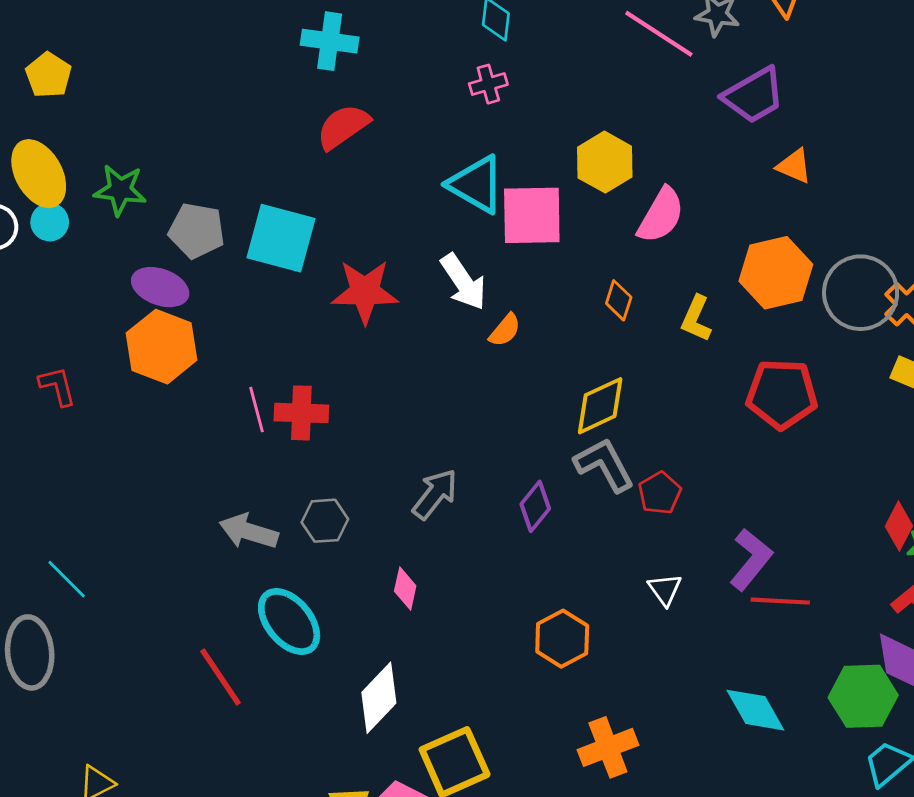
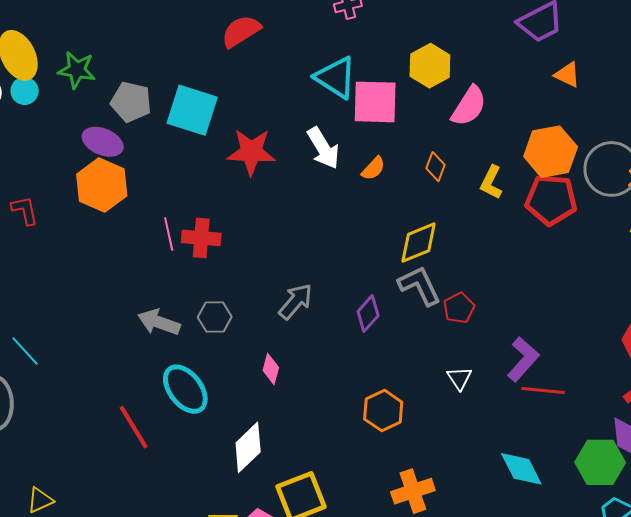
orange semicircle: (505, 330) -> (373, 168), moved
red pentagon: (782, 394) -> (551, 200), moved

